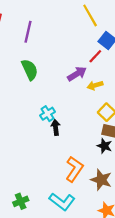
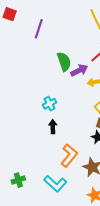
green semicircle: (30, 70) -> (64, 62), moved
black arrow: (56, 127) -> (53, 127), moved

